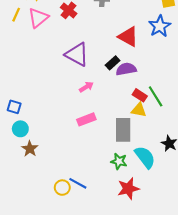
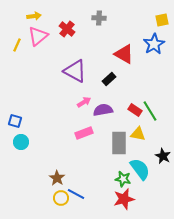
yellow line: (16, 15) -> (17, 45), moved
purple semicircle: (126, 69) -> (103, 110), moved
yellow triangle: (139, 110) -> (138, 134), moved
brown star: (30, 149) -> (57, 178), moved
green star: (119, 161) -> (123, 179), moved

